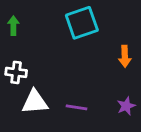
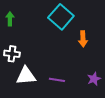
cyan square: (82, 23) -> (61, 17), turned -30
orange arrow: (125, 56) -> (83, 39), moved

